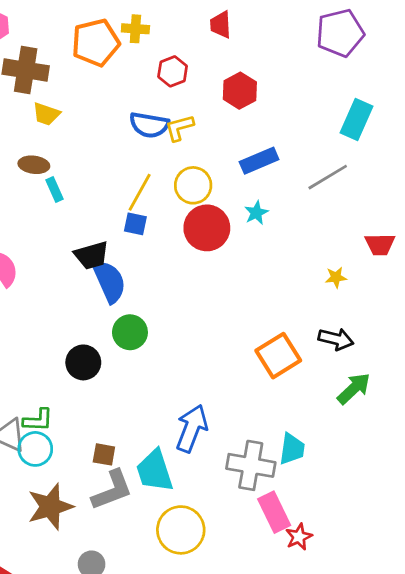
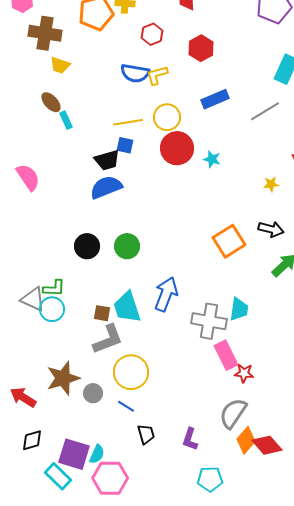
brown ellipse: (34, 165) -> (51, 102), turned 40
yellow line: (140, 192) -> (128, 122), turned 52
cyan star: (256, 213) -> (212, 159), moved, turned -30
black trapezoid: (92, 255) -> (107, 160), moved
blue semicircle: (109, 281) -> (106, 187), turned -88
green circle: (130, 332) -> (127, 246), moved
cyan trapezoid: (155, 471) -> (127, 307), moved
brown star: (50, 507) -> (63, 378), moved
yellow circle: (181, 530) -> (131, 372), moved
red star: (299, 537) -> (244, 373), turned 30

